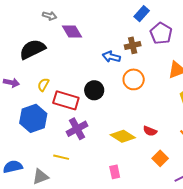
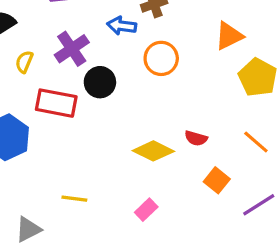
yellow semicircle: (43, 85) -> (24, 62), moved
purple cross: (77, 129) -> (72, 49), moved
yellow line: (61, 157) -> (74, 199), moved
pink rectangle: (115, 172) -> (146, 210), turned 64

